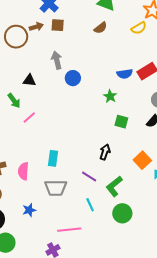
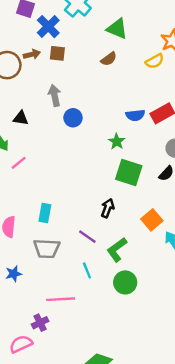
green square: (121, 122) -> (129, 173), size x1.6

